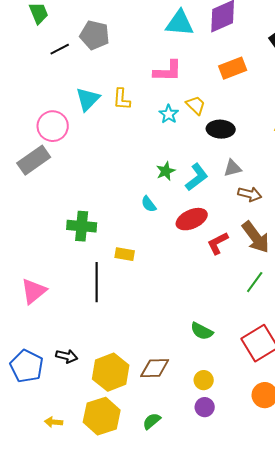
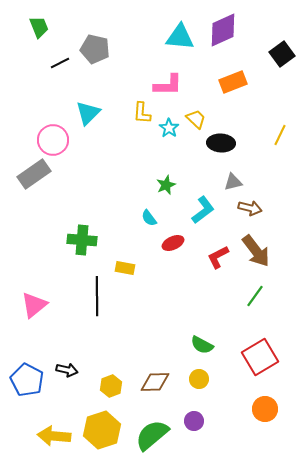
yellow L-shape: (122, 99) -> (142, 113), moved
cyan L-shape: (197, 177) -> (203, 210), moved
red ellipse: (192, 219) -> (173, 243), moved, size x0.7
yellow hexagon: (111, 372) -> (111, 386), size x0.6
yellow circle: (204, 380) -> (199, 379), moved
purple circle: (205, 407) -> (194, 421), moved
green semicircle: (152, 421) -> (152, 435), size x1.8
yellow arrow: (54, 422) -> (54, 436), size x1.8

